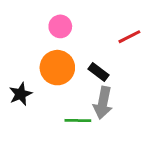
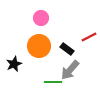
red line: (129, 37) -> (89, 37), moved
gray arrow: (103, 103) -> (70, 70), turned 30

